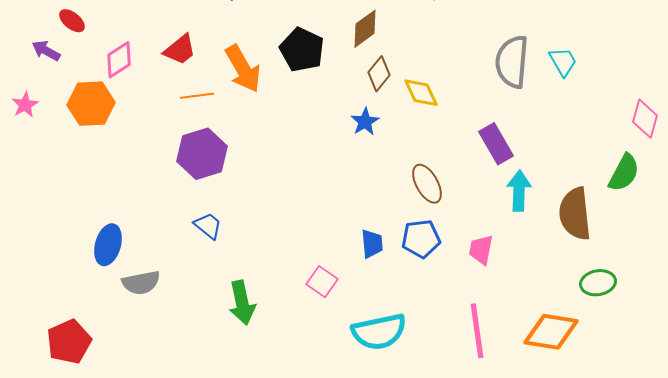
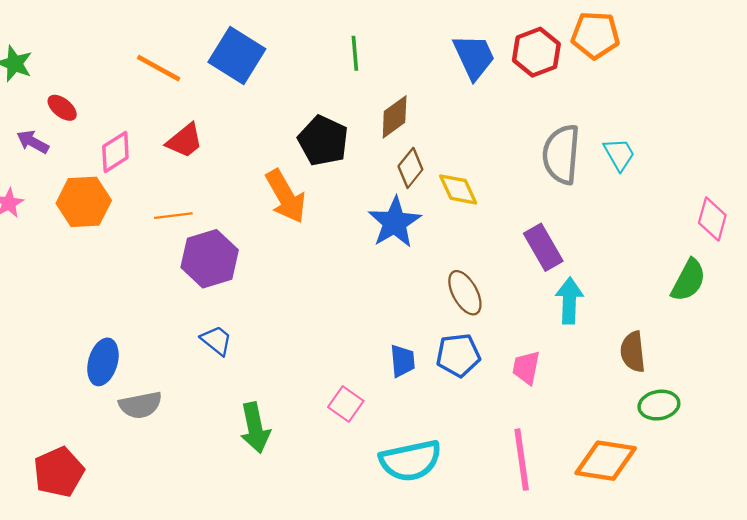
orange arrow: (243, 69) -> (286, 196), moved
orange line: (197, 96) -> (173, 216), moved
blue star: (365, 122) -> (395, 222), size x1.6
brown semicircle: (575, 214) -> (633, 352), moved, size x0.7

